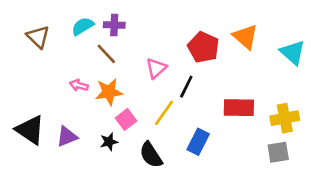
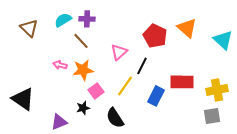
purple triangle: (67, 136) -> (59, 122), moved
blue rectangle: (198, 142) -> (156, 96), moved

